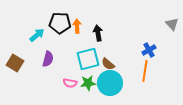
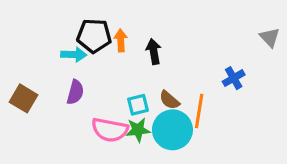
cyan arrow: (37, 35) -> (74, 55), moved, turned 42
cyan square: (88, 59) -> (138, 105), moved, size x0.6
orange line: (145, 71) -> (199, 111), moved
pink semicircle: (70, 83) -> (110, 130), size x1.6

